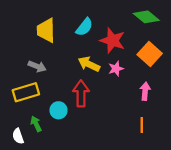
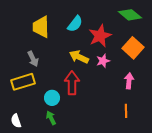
red star: (113, 41) -> (100, 36), turned 30
gray arrow: (37, 66) -> (33, 59), turned 42
green arrow: (36, 124) -> (51, 118), moved

